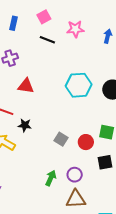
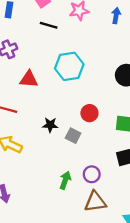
cyan hexagon: (79, 85) -> (69, 66), moved
black star: (25, 125) -> (50, 125), moved
red circle: (86, 142) -> (89, 113), moved

